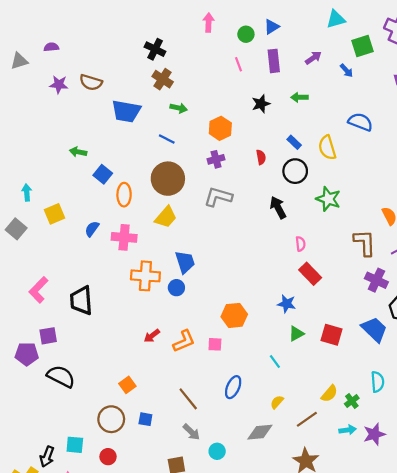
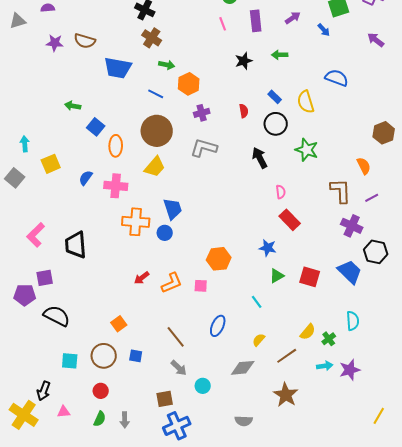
orange hexagon: (220, 128) -> (189, 84), moved
cyan square: (75, 445) -> (70, 361), moved

